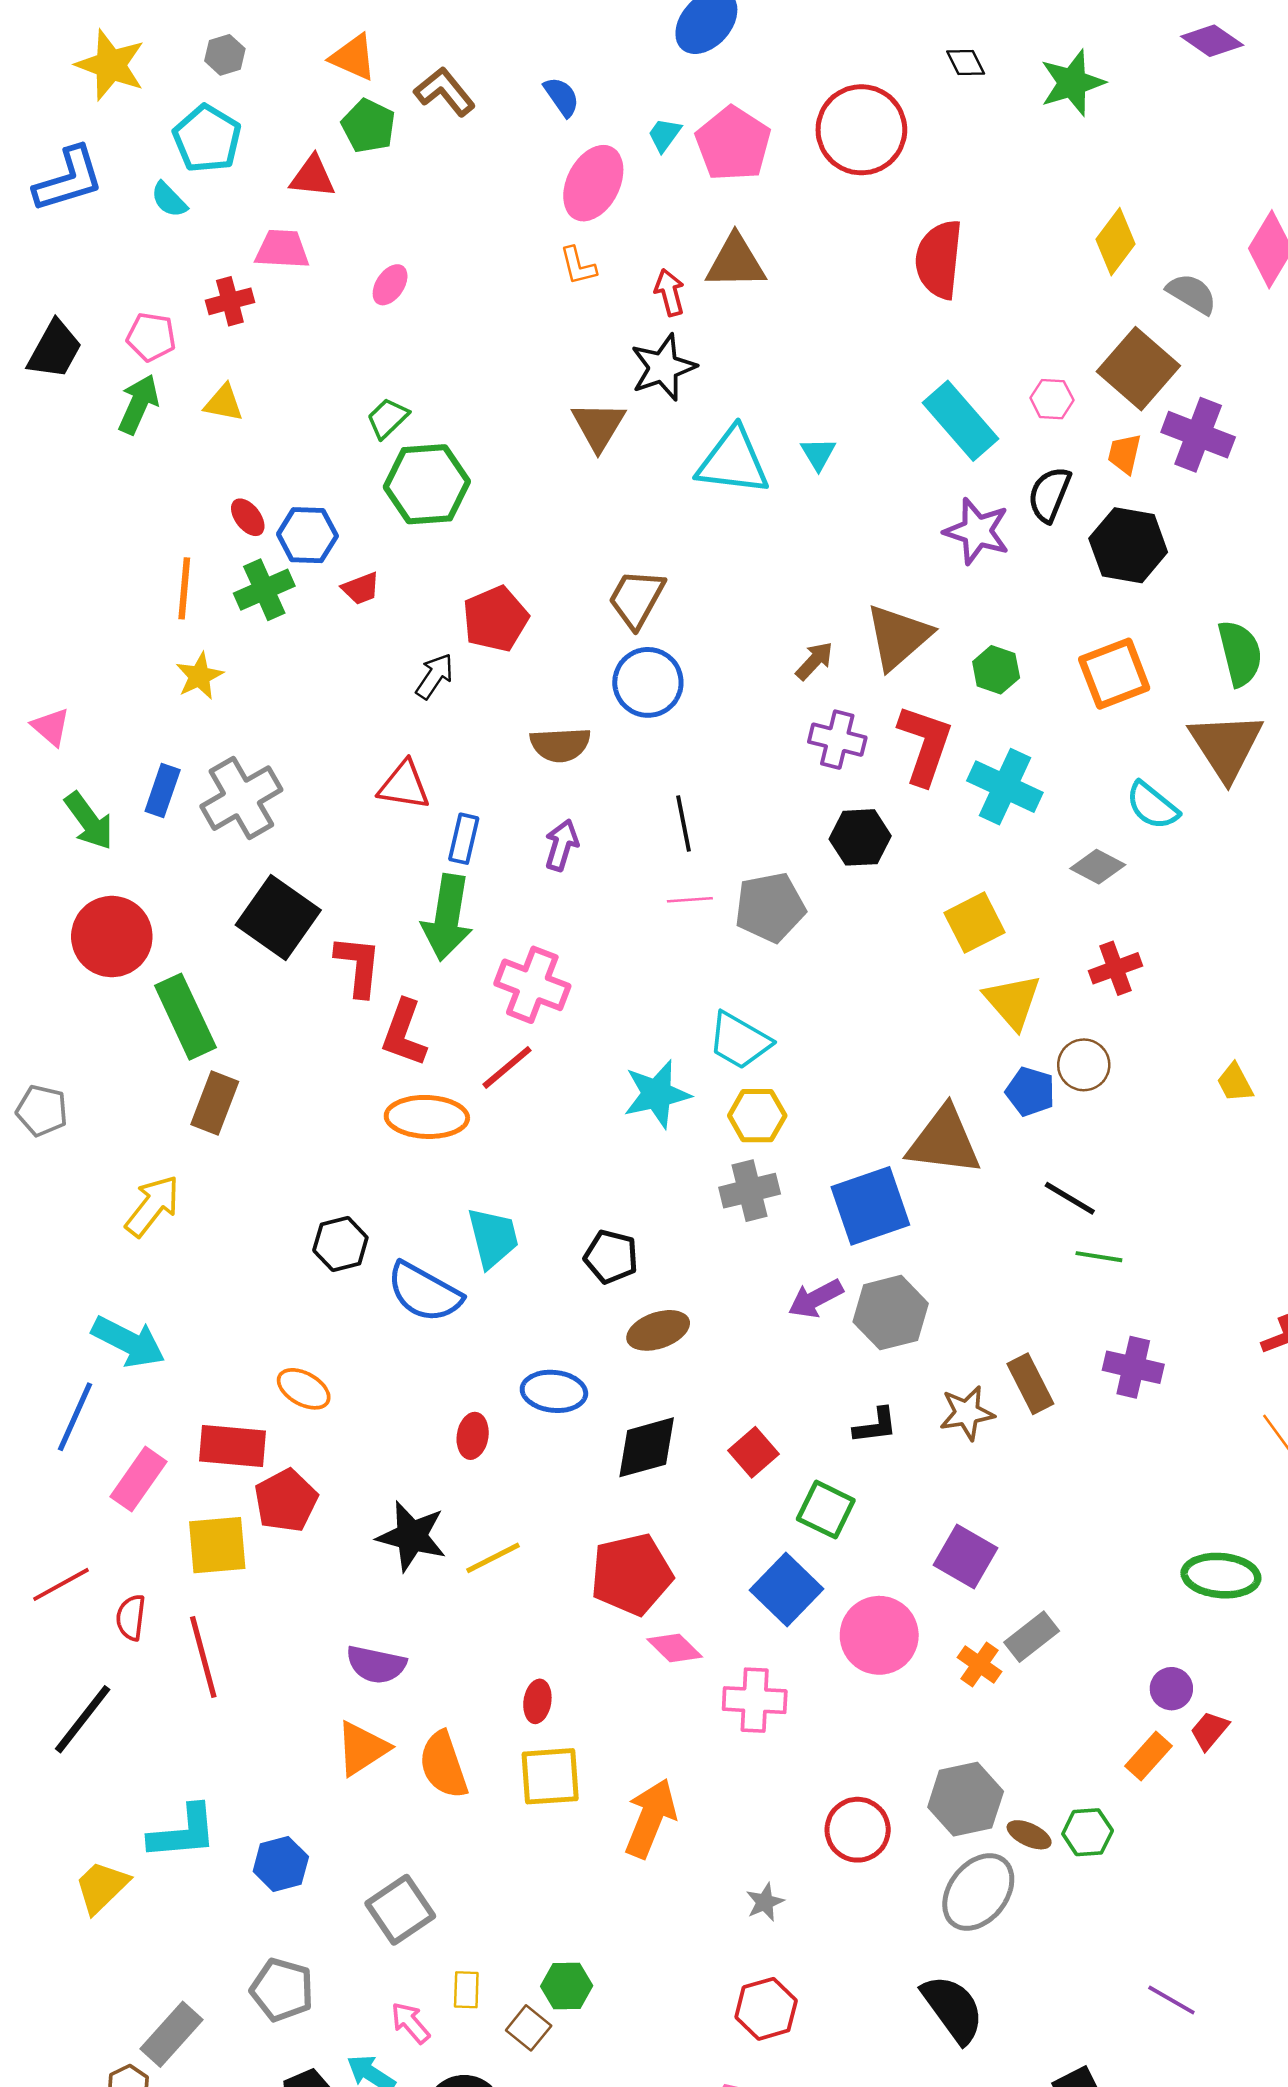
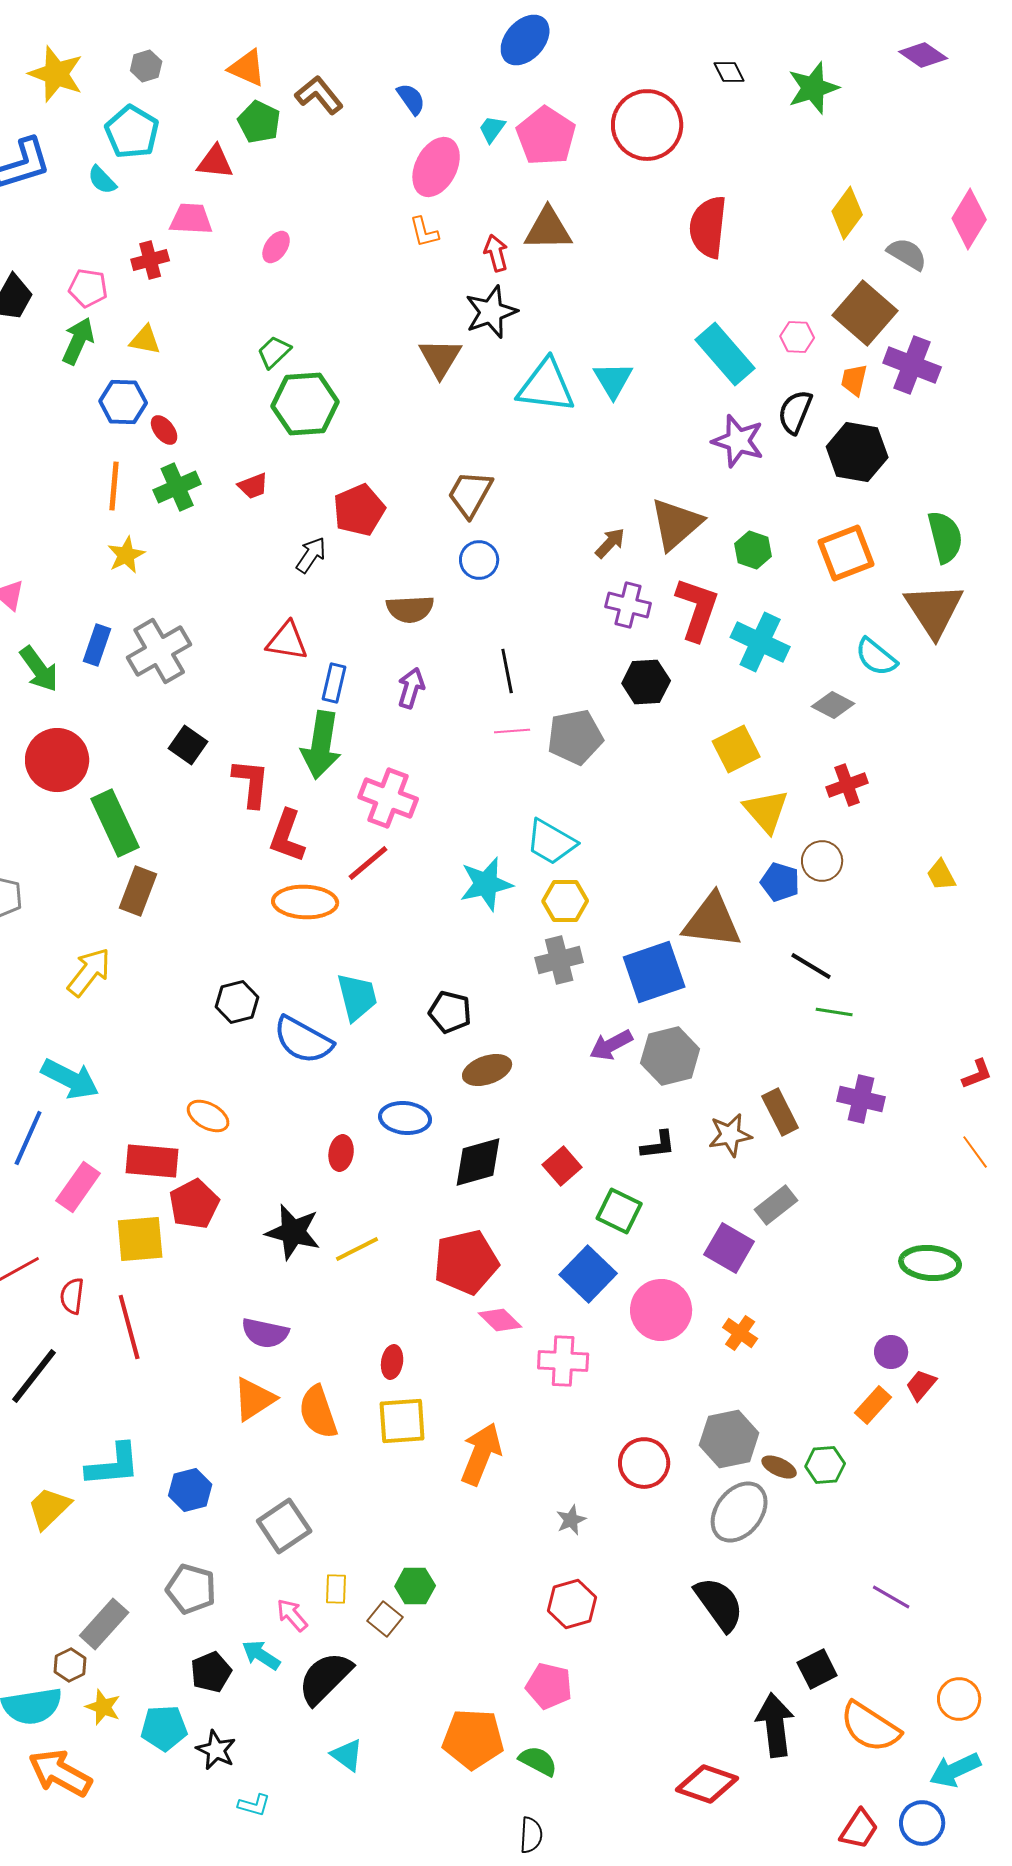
cyan triangle: (818, 454) -> (613, 380), size x1.4
blue hexagon: (307, 535) -> (123, 402), moved
blue circle: (648, 682) -> (479, 560), size x0.7
black square: (278, 917) -> (188, 745), size x0.6
gray rectangle: (1032, 1637) -> (776, 1205), moved

